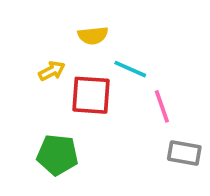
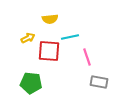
cyan line: (130, 69) -> (70, 37), turned -36

